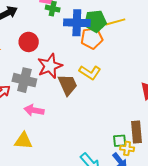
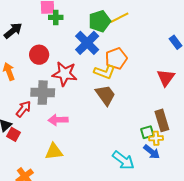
blue cross: (77, 23) -> (87, 43), moved, turned -35
orange pentagon: (92, 38) -> (116, 58), moved
red star: (50, 66) -> (65, 74), turned -30
brown trapezoid: (68, 85) -> (105, 95), moved

